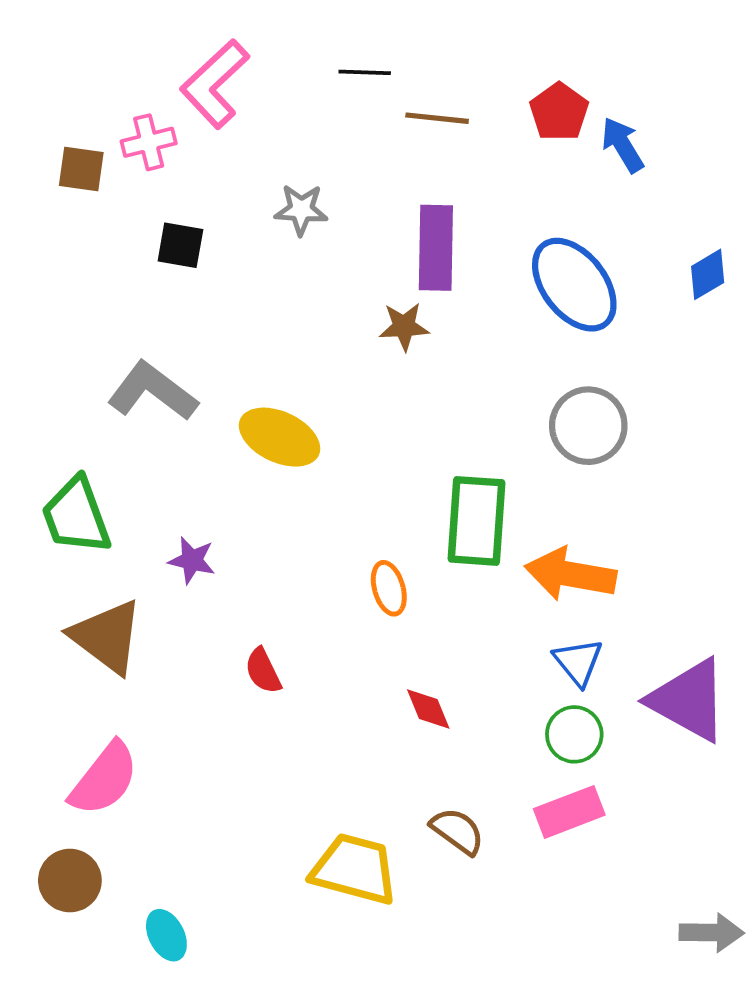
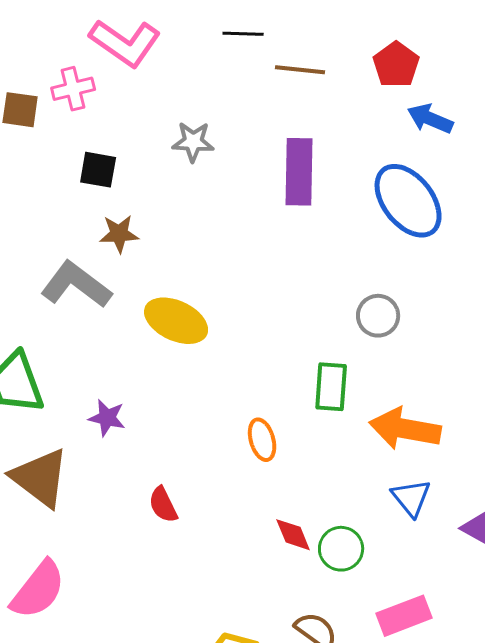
pink L-shape: (215, 84) -> (125, 43), turned -102
blue arrow: (623, 145) -> (430, 119), moved, turned -36
brown star: (404, 327) -> (119, 234), moved
gray circle: (588, 426) -> (378, 316), moved, size x0.7
green rectangle: (476, 521) -> (331, 387), size x0.7
green circle: (574, 734) -> (341, 549), moved

